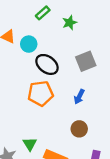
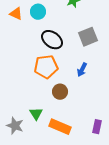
cyan circle: (29, 44) -> (38, 12), moved
brown circle: (79, 129) -> (60, 92), moved

